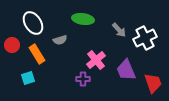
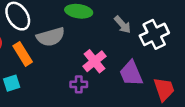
gray semicircle: (60, 40) -> (51, 37), size x1.6

